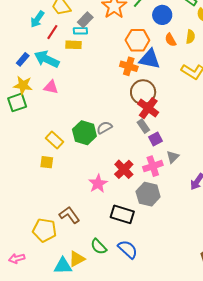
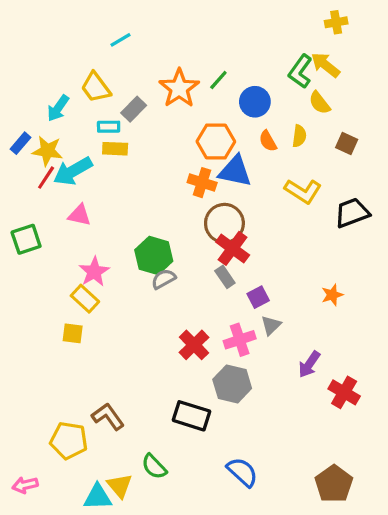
cyan rectangle: (80, 31) -> (109, 127), moved
red line: (52, 32) -> (46, 178), moved
blue rectangle: (23, 59) -> (21, 143), moved
cyan arrow: (47, 59) -> (73, 171), turned -55
yellow star: (23, 85) -> (47, 151), moved
green hexagon: (84, 133) -> (154, 255), moved
purple square: (156, 139) -> (258, 297), moved
pink star: (98, 184) -> (94, 272), moved
blue semicircle: (128, 249) -> (242, 472), moved
yellow triangle: (77, 259) -> (120, 486), turned -42

